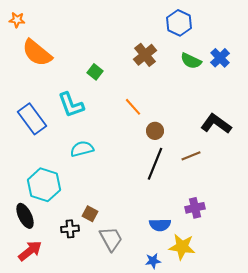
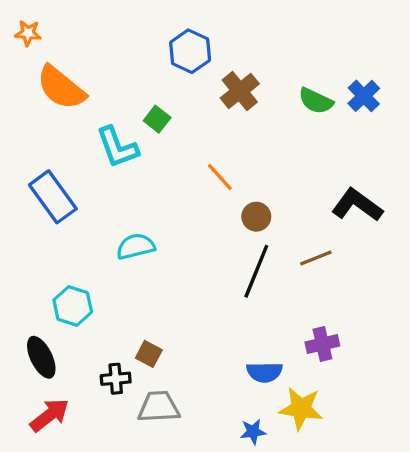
blue hexagon: (179, 23) -> (190, 51), moved
cyan L-shape: (71, 105) -> (117, 147), moved
cyan hexagon: (44, 185) -> (73, 306), size x0.7
gray trapezoid: (111, 239) -> (159, 407), moved, turned -64

